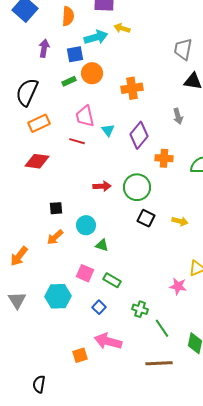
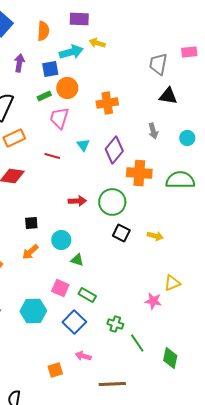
pink trapezoid: (85, 116) -> (59, 118), moved, turned 30
orange cross: (164, 158) -> (139, 173), size x1.4
blue square: (99, 307) -> (74, 322), size x1.6
pink arrow: (108, 341) -> (83, 356), size x0.6
brown line: (159, 363) -> (112, 384), moved

